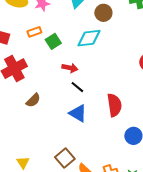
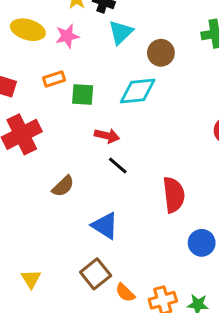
green square: (53, 41) -> (83, 95), turned 35
brown semicircle: (33, 100) -> (63, 186), moved
blue triangle: (78, 113) -> (105, 226), moved

